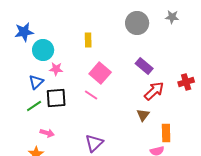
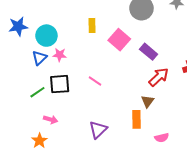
blue star: (24, 32) -> (18, 26), moved
pink square: (100, 73) -> (119, 40), moved
blue triangle: (36, 82) -> (39, 58), moved
orange rectangle: (166, 133) -> (136, 119), moved

